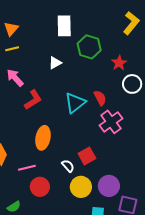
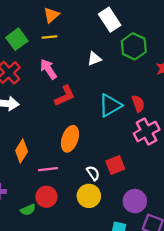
white rectangle: (64, 26) -> (110, 20), turned -40
red circle: (40, 187) -> (46, 197), moved
yellow circle: (81, 187) -> (89, 196), moved

